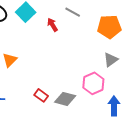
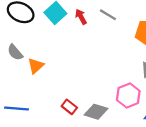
red arrow: (52, 25) -> (81, 17), moved

